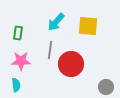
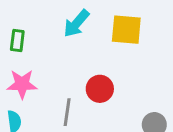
gray line: (50, 50) -> (67, 112), moved
red circle: (71, 64) -> (100, 89), size x0.7

